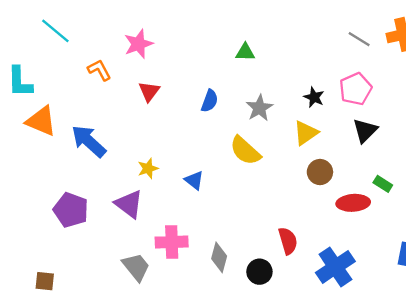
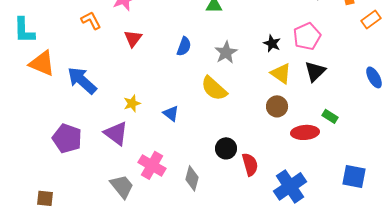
yellow triangle: (306, 133) -> (281, 73), moved, turned -50
pink cross: (172, 242) -> (152, 165), turned 32
black circle: (259, 272) -> (226, 148), moved

